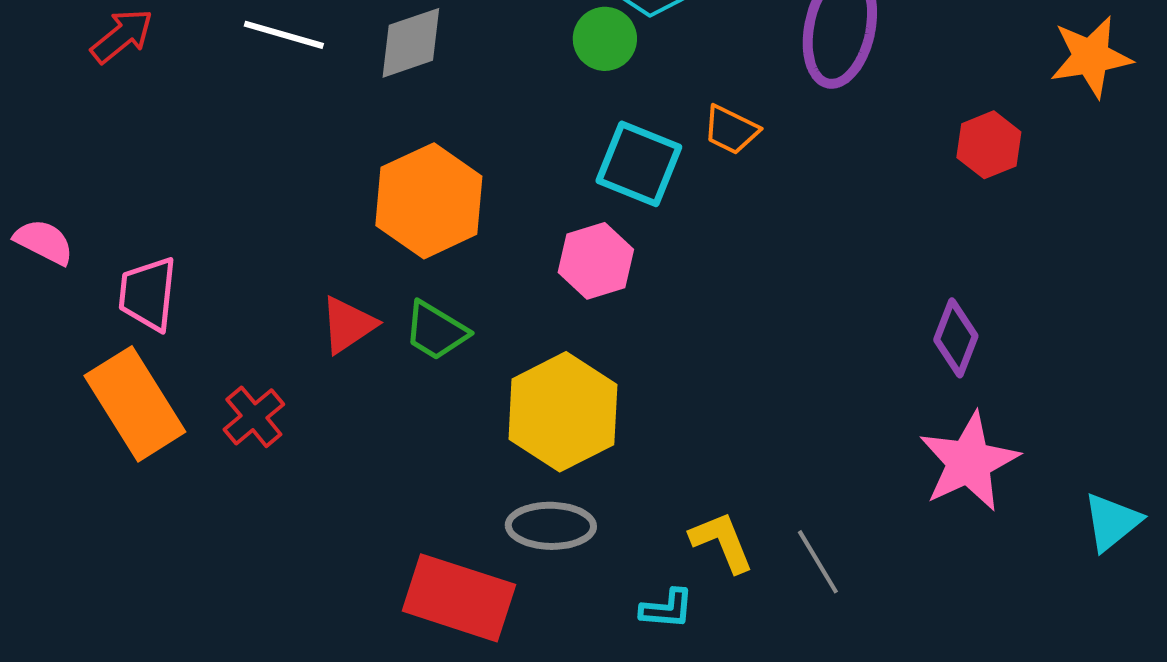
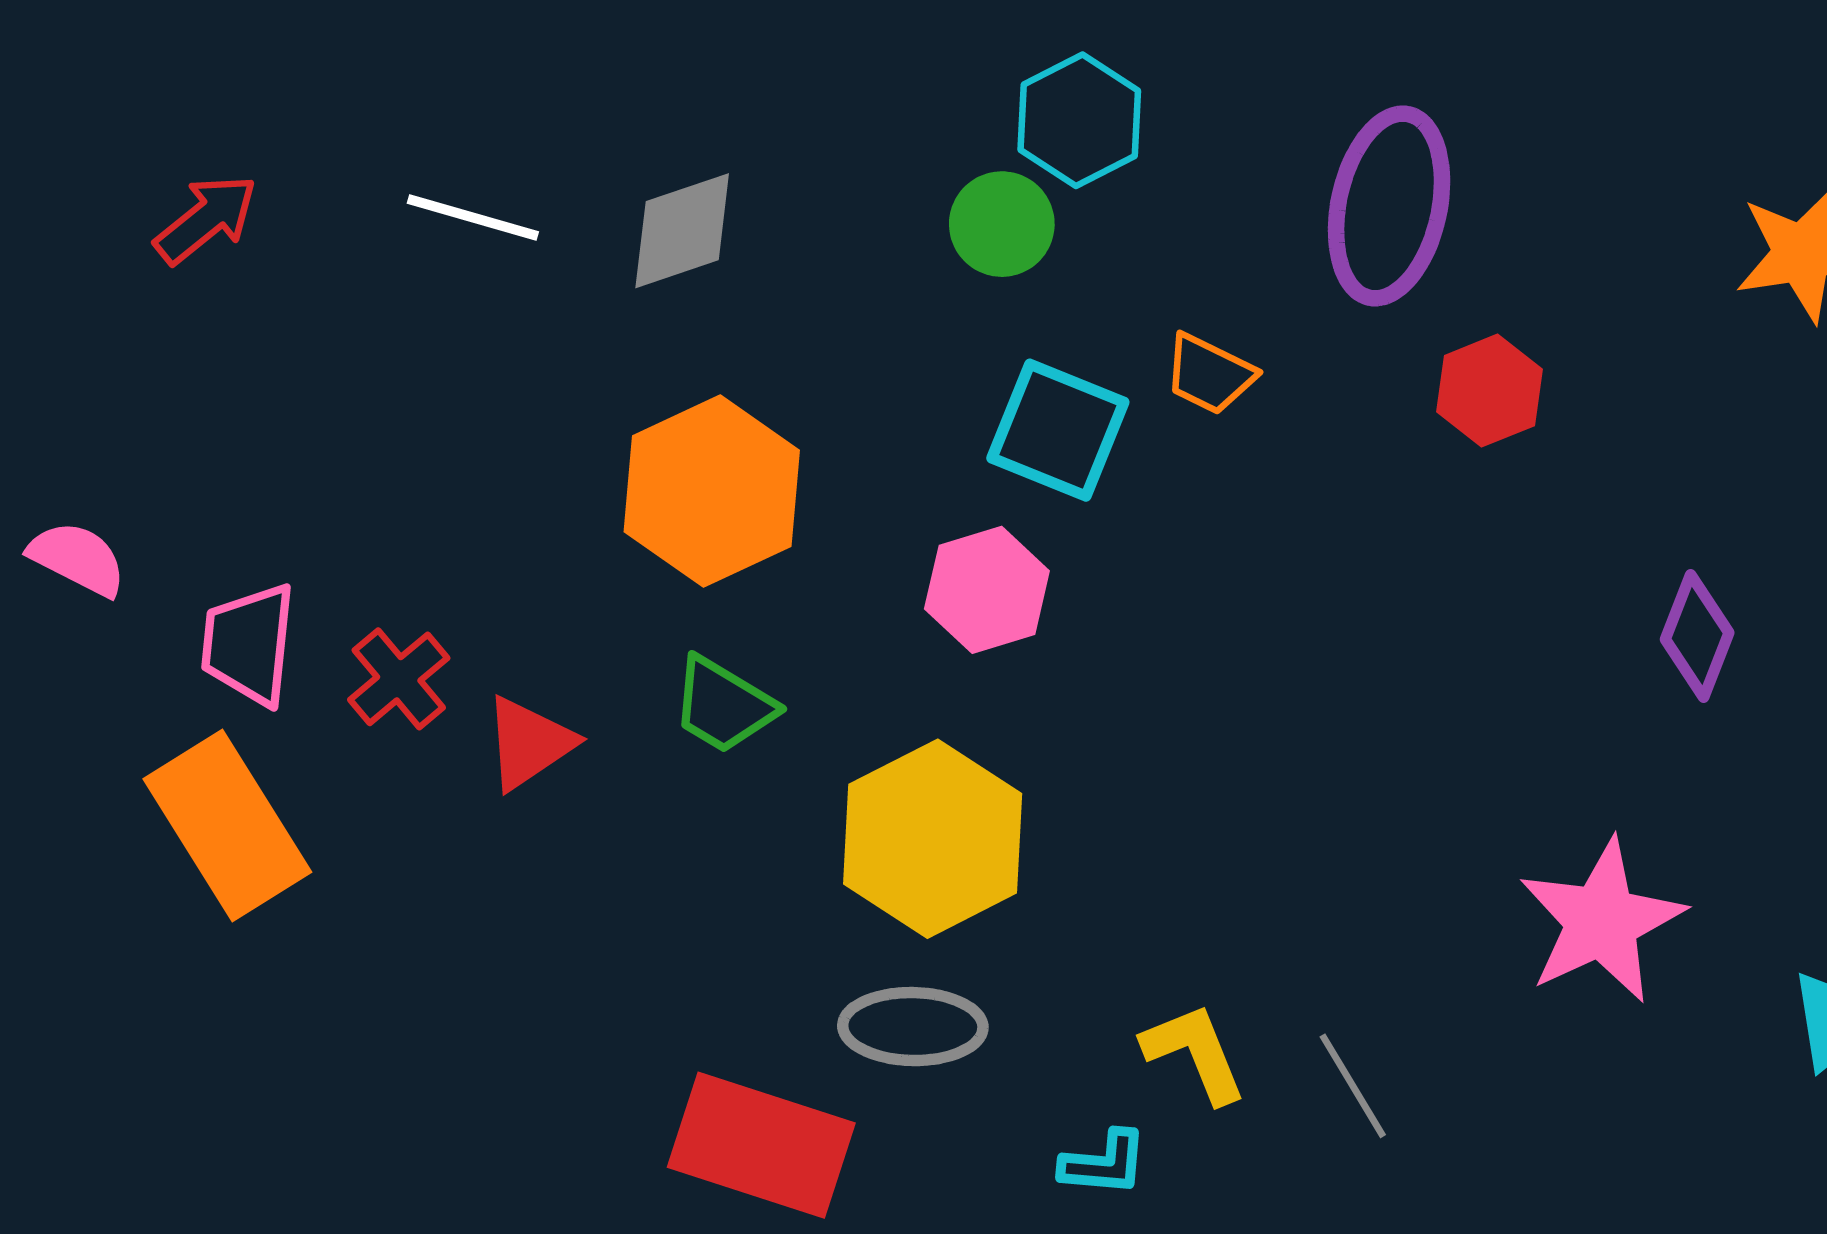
red hexagon: (989, 145) -> (1490, 391), moved
red triangle: (348, 325) -> (529, 743), moved
purple diamond: (956, 338) -> (1697, 636), moved
red cross: (254, 417) -> (399, 679), moved

